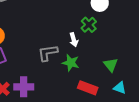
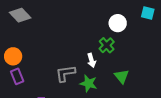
green triangle: (111, 65) -> (122, 76), moved

